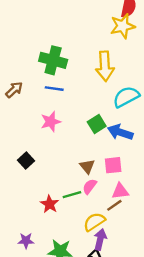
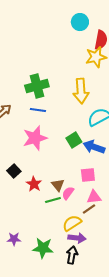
green cross: (53, 60) -> (37, 86), turned -30
pink star: (51, 122) -> (35, 138), size x1.4
brown triangle: (87, 166) -> (58, 185), moved
red star: (50, 204) -> (34, 184), moved
purple arrow: (100, 239) -> (77, 238), turned 84

